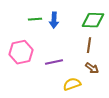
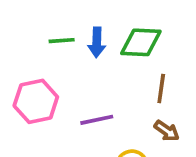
green diamond: (93, 20) -> (141, 42), moved

